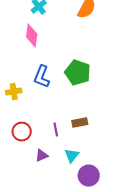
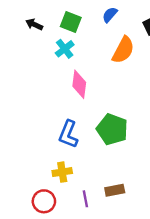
pink diamond: (32, 36) -> (79, 84), moved
yellow cross: (14, 92) -> (62, 172), moved

